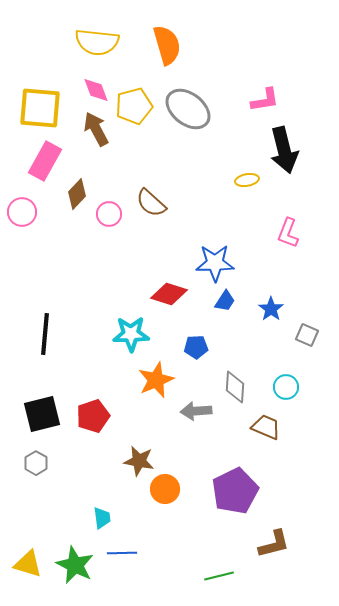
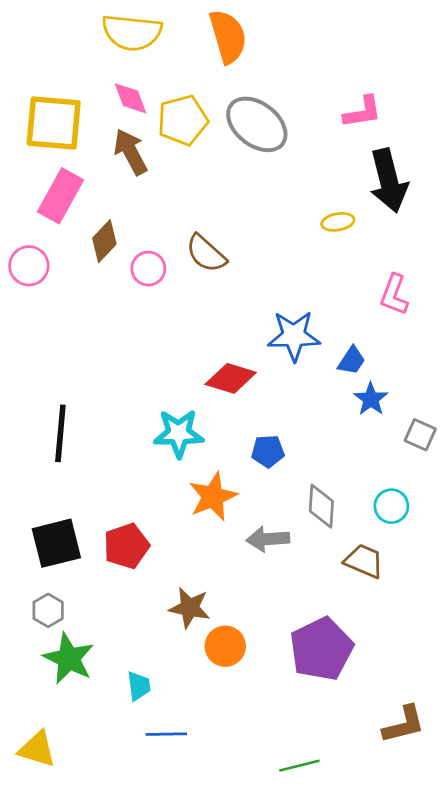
blue trapezoid: (225, 301) -> (352, 361), moved
brown L-shape: (274, 544) -> (404, 724), moved
green star: (75, 565) -> (69, 659), moved

